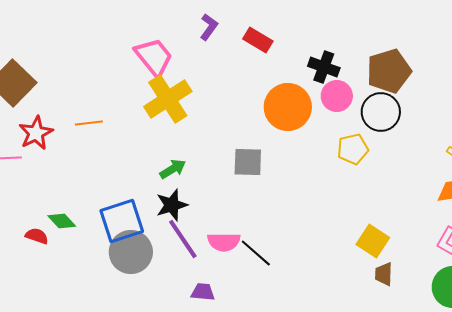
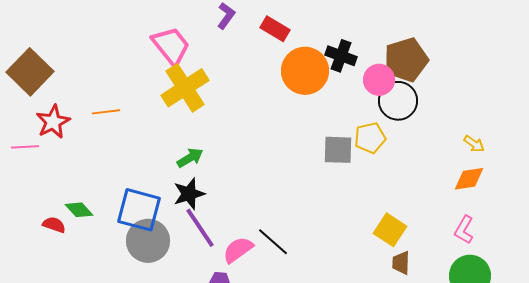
pink circle: (337, 96) -> (379, 80), moved
orange circle: (288, 107) -> (305, 71), moved
gray square: (248, 162) -> (338, 150), moved
blue square: (122, 221) -> (139, 210), turned 33
pink semicircle: (224, 242) -> (238, 250), moved, turned 144

